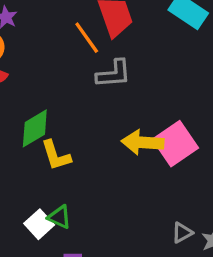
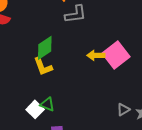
green diamond: (35, 128) -> (45, 48), moved
yellow arrow: (143, 142) -> (96, 55), size x0.7

